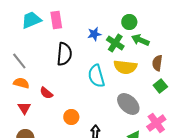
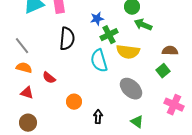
green cross: (115, 43) -> (109, 35), moved, turned 30
brown semicircle: (157, 63) -> (170, 51), moved, turned 84
red triangle: (24, 108) -> (27, 93), turned -40
pink cross: (156, 123) -> (174, 105), moved, turned -30

